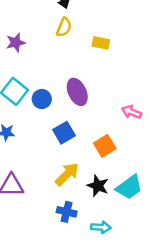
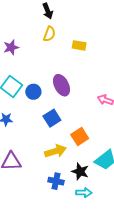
orange square: (105, 146) -> (80, 136), moved
yellow arrow: (67, 174) -> (55, 151), turned 30
black star: (98, 186) -> (80, 171), moved

